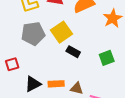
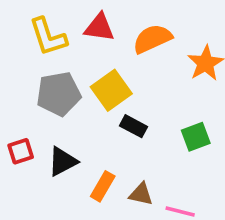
black triangle: (33, 84) -> (62, 161), moved
orange rectangle: (56, 84) -> (103, 186), turned -56

